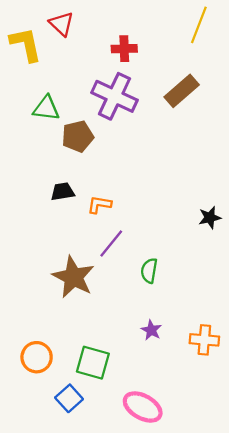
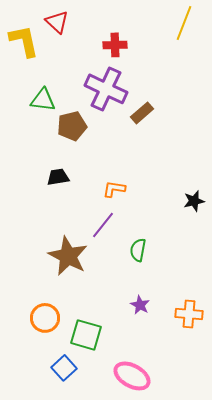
brown rectangle: (182, 91) -> (142, 113), moved, size x0.7
orange L-shape: (99, 205) -> (114, 189), moved
orange circle: (37, 357) -> (45, 318), moved

